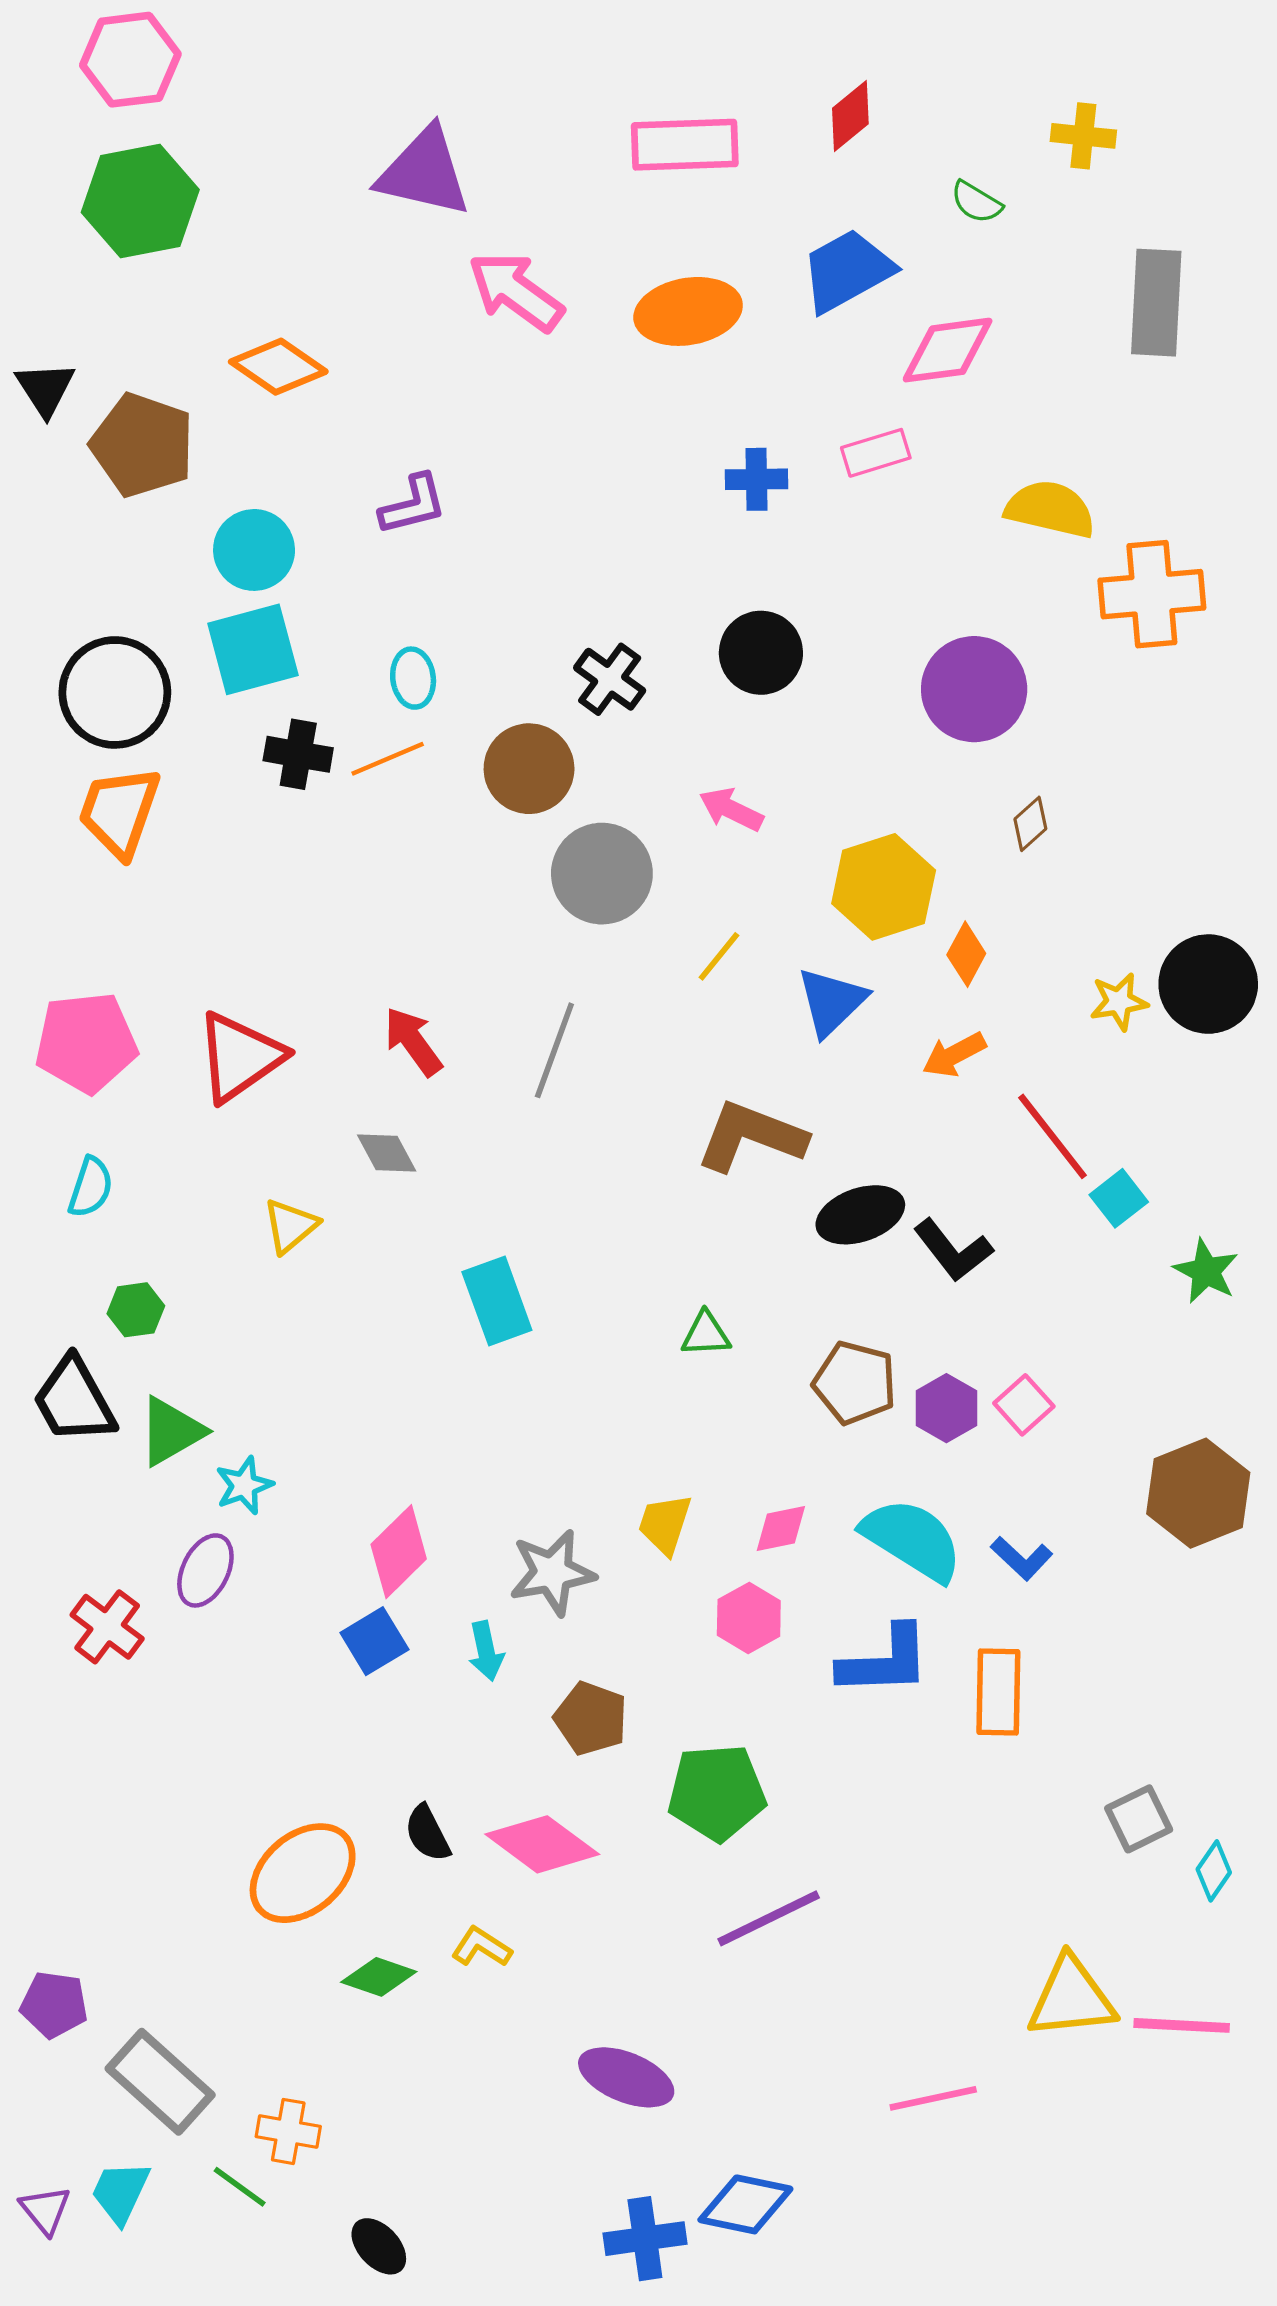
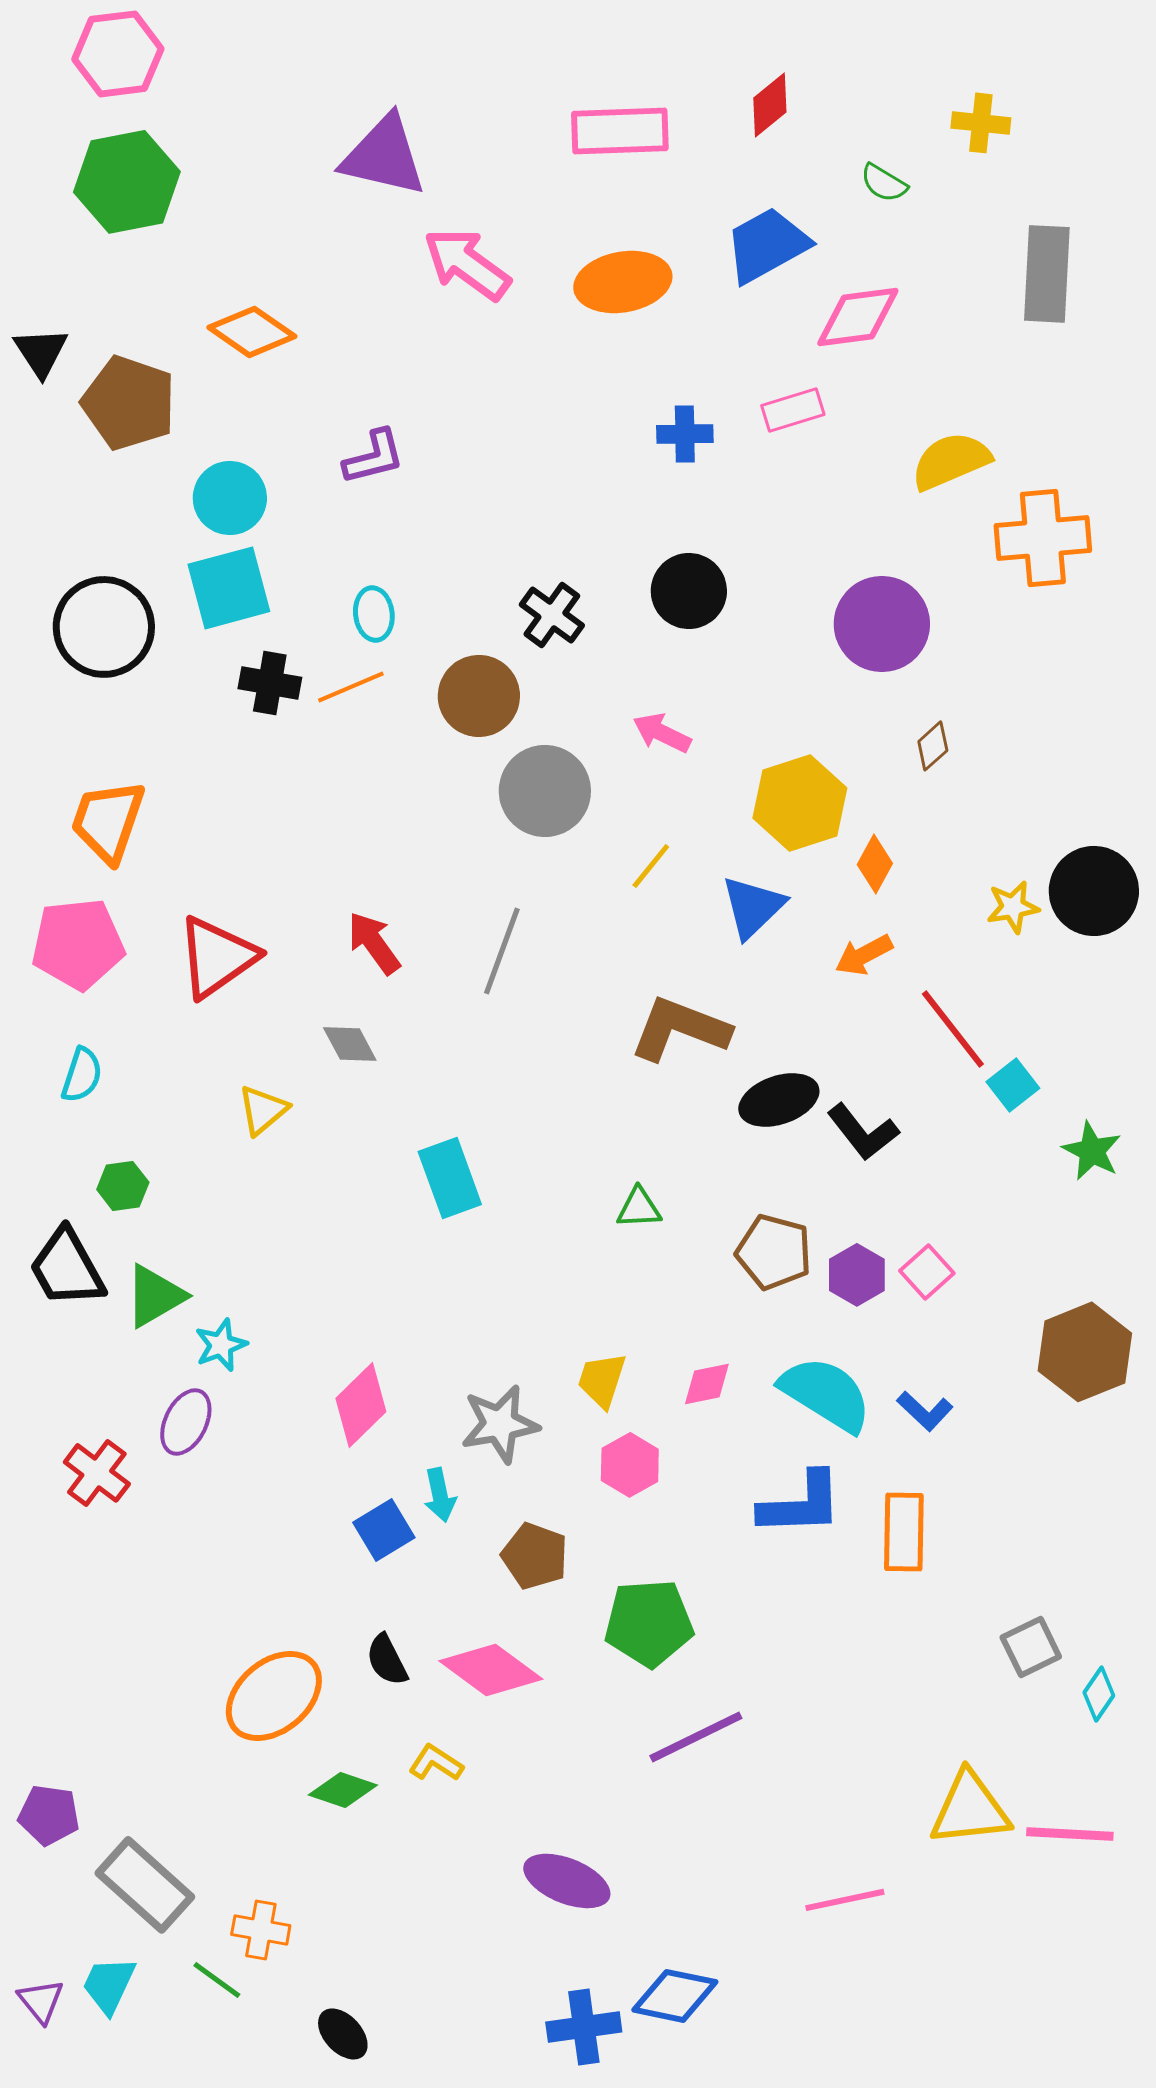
yellow semicircle: (1050, 509) -> (951, 461), turned -36
orange trapezoid: (119, 812) -> (108, 821), moved
pink hexagon: (749, 1618) -> (630, 1465), moved
blue square: (374, 1641) -> (384, 1530), moved

